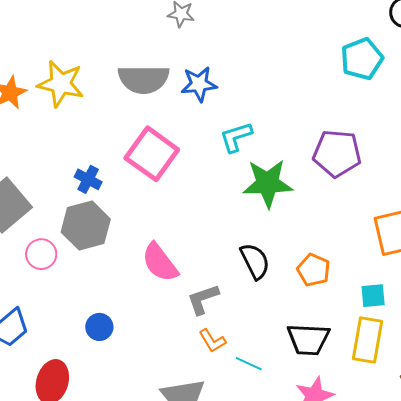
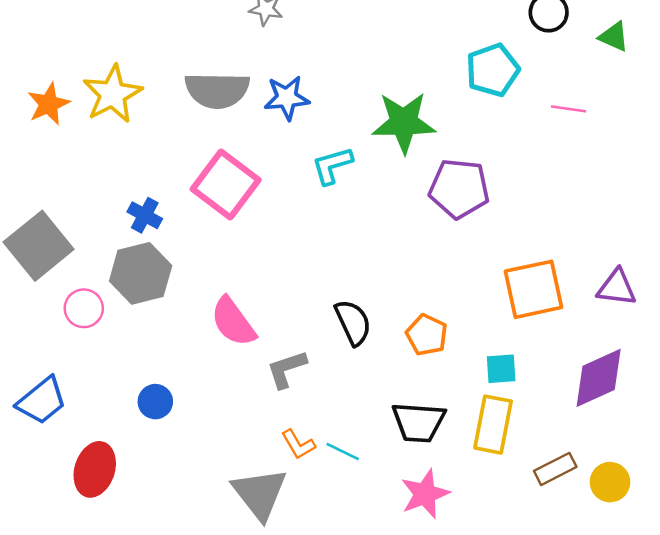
yellow star: (61, 84) -> (113, 94), turned 30
green star: (268, 183) -> (404, 122), moved
orange L-shape: (212, 341) -> (298, 444), moved

